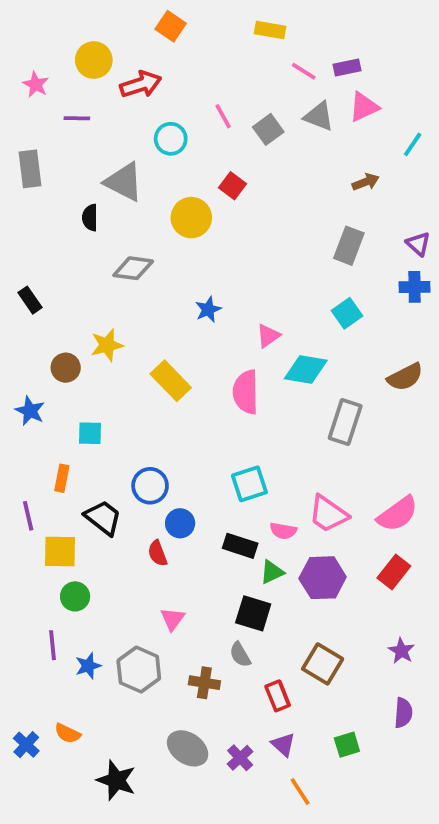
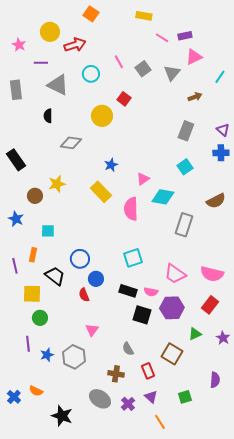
gray triangle: (319, 116) -> (172, 73), moved, turned 48
gray triangle: (124, 182) -> (58, 85), moved
black rectangle: (30, 300) -> (16, 160), size x1.5
yellow rectangle: (171, 381) -> (101, 192), moved
pink semicircle: (398, 514) -> (212, 274), turned 50
purple line: (28, 516) -> (15, 266), moved
pink semicircle: (283, 531) -> (151, 292), moved
green triangle: (272, 572) -> (195, 334), moved
black square: (253, 613) -> (142, 315), moved
purple star: (401, 651) -> (223, 338), moved
brown cross: (204, 683) -> (116, 374), moved

